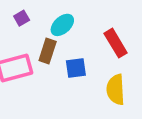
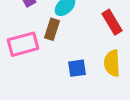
blue square: (76, 68) -> (77, 68), moved

